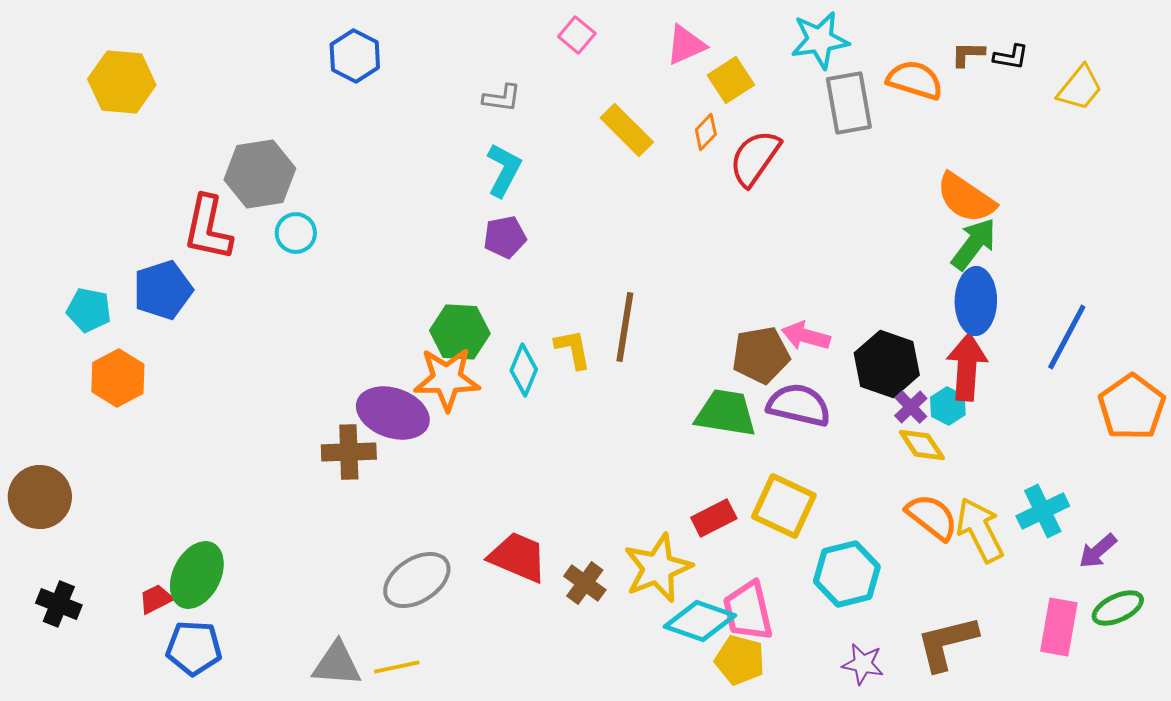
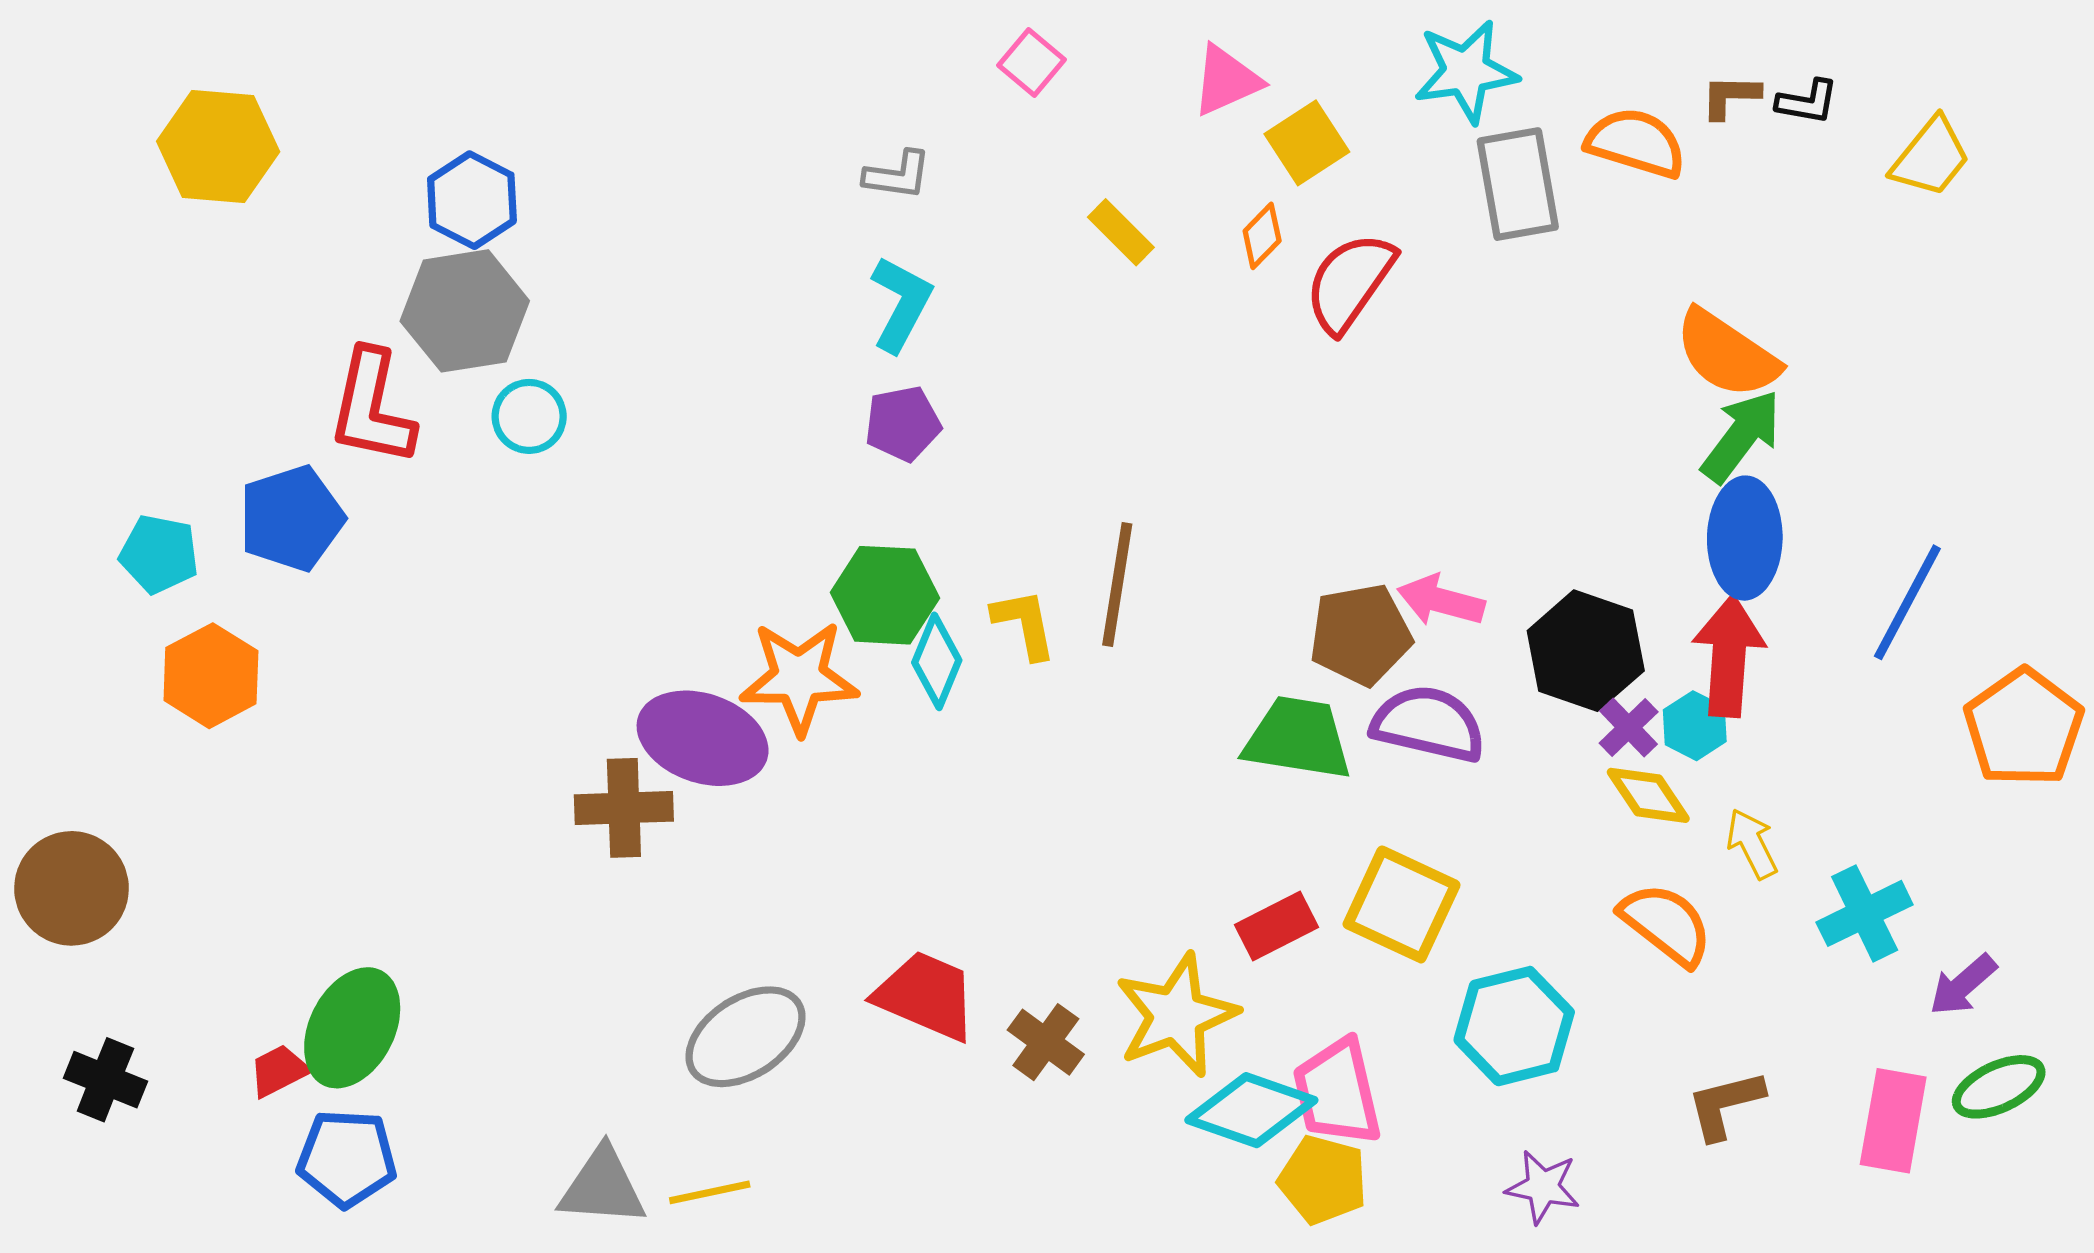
blue hexagon: (355, 56) -> (472, 200), moved
yellow rectangle: (627, 130) -> (1121, 232), size x0.7
green hexagon: (460, 332) -> (885, 595), moved
yellow arrow: (980, 530) -> (1752, 844), moved, size x0.6
brown L-shape: (947, 643) -> (1725, 1105), moved, size x0.7

